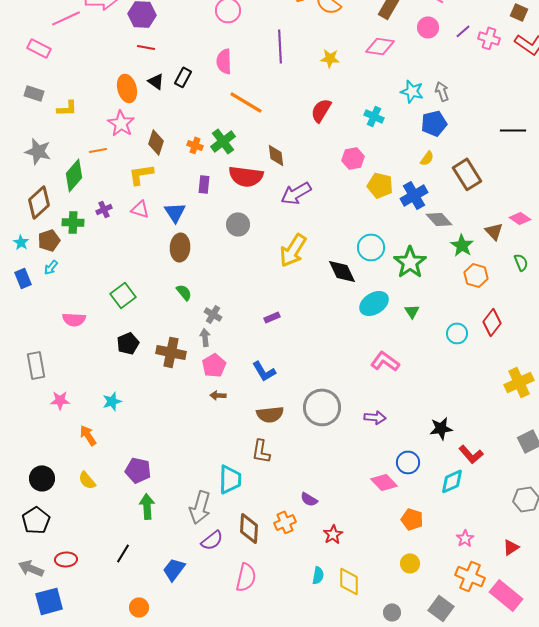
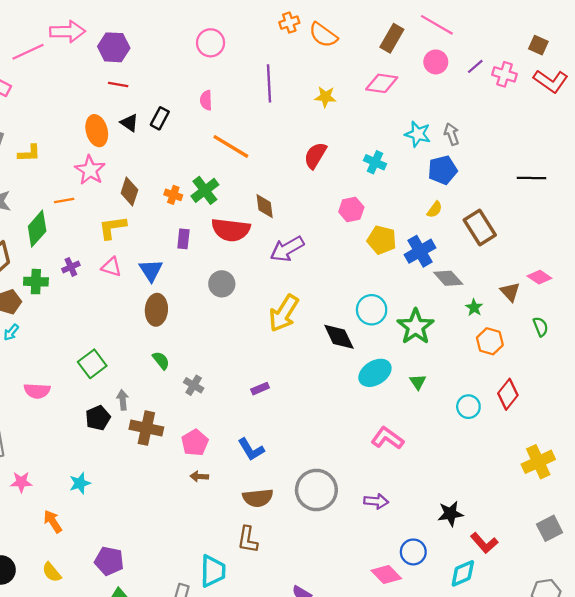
pink semicircle: (224, 61) -> (206, 100), size x0.7
green star: (462, 245) -> (474, 308), size x0.7
gray arrow: (205, 337) -> (123, 400), moved

